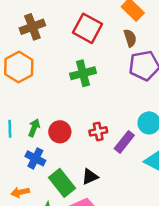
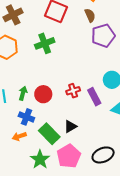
green cross: (83, 73) -> (45, 43), moved
purple rectangle: (124, 142) -> (94, 97), turned -60
orange arrow: (20, 192) -> (19, 136), moved

